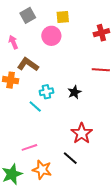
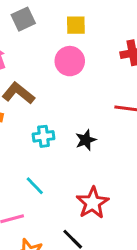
pink circle: (51, 36) -> (70, 61), moved
cyan line: (35, 107) -> (35, 186), moved

